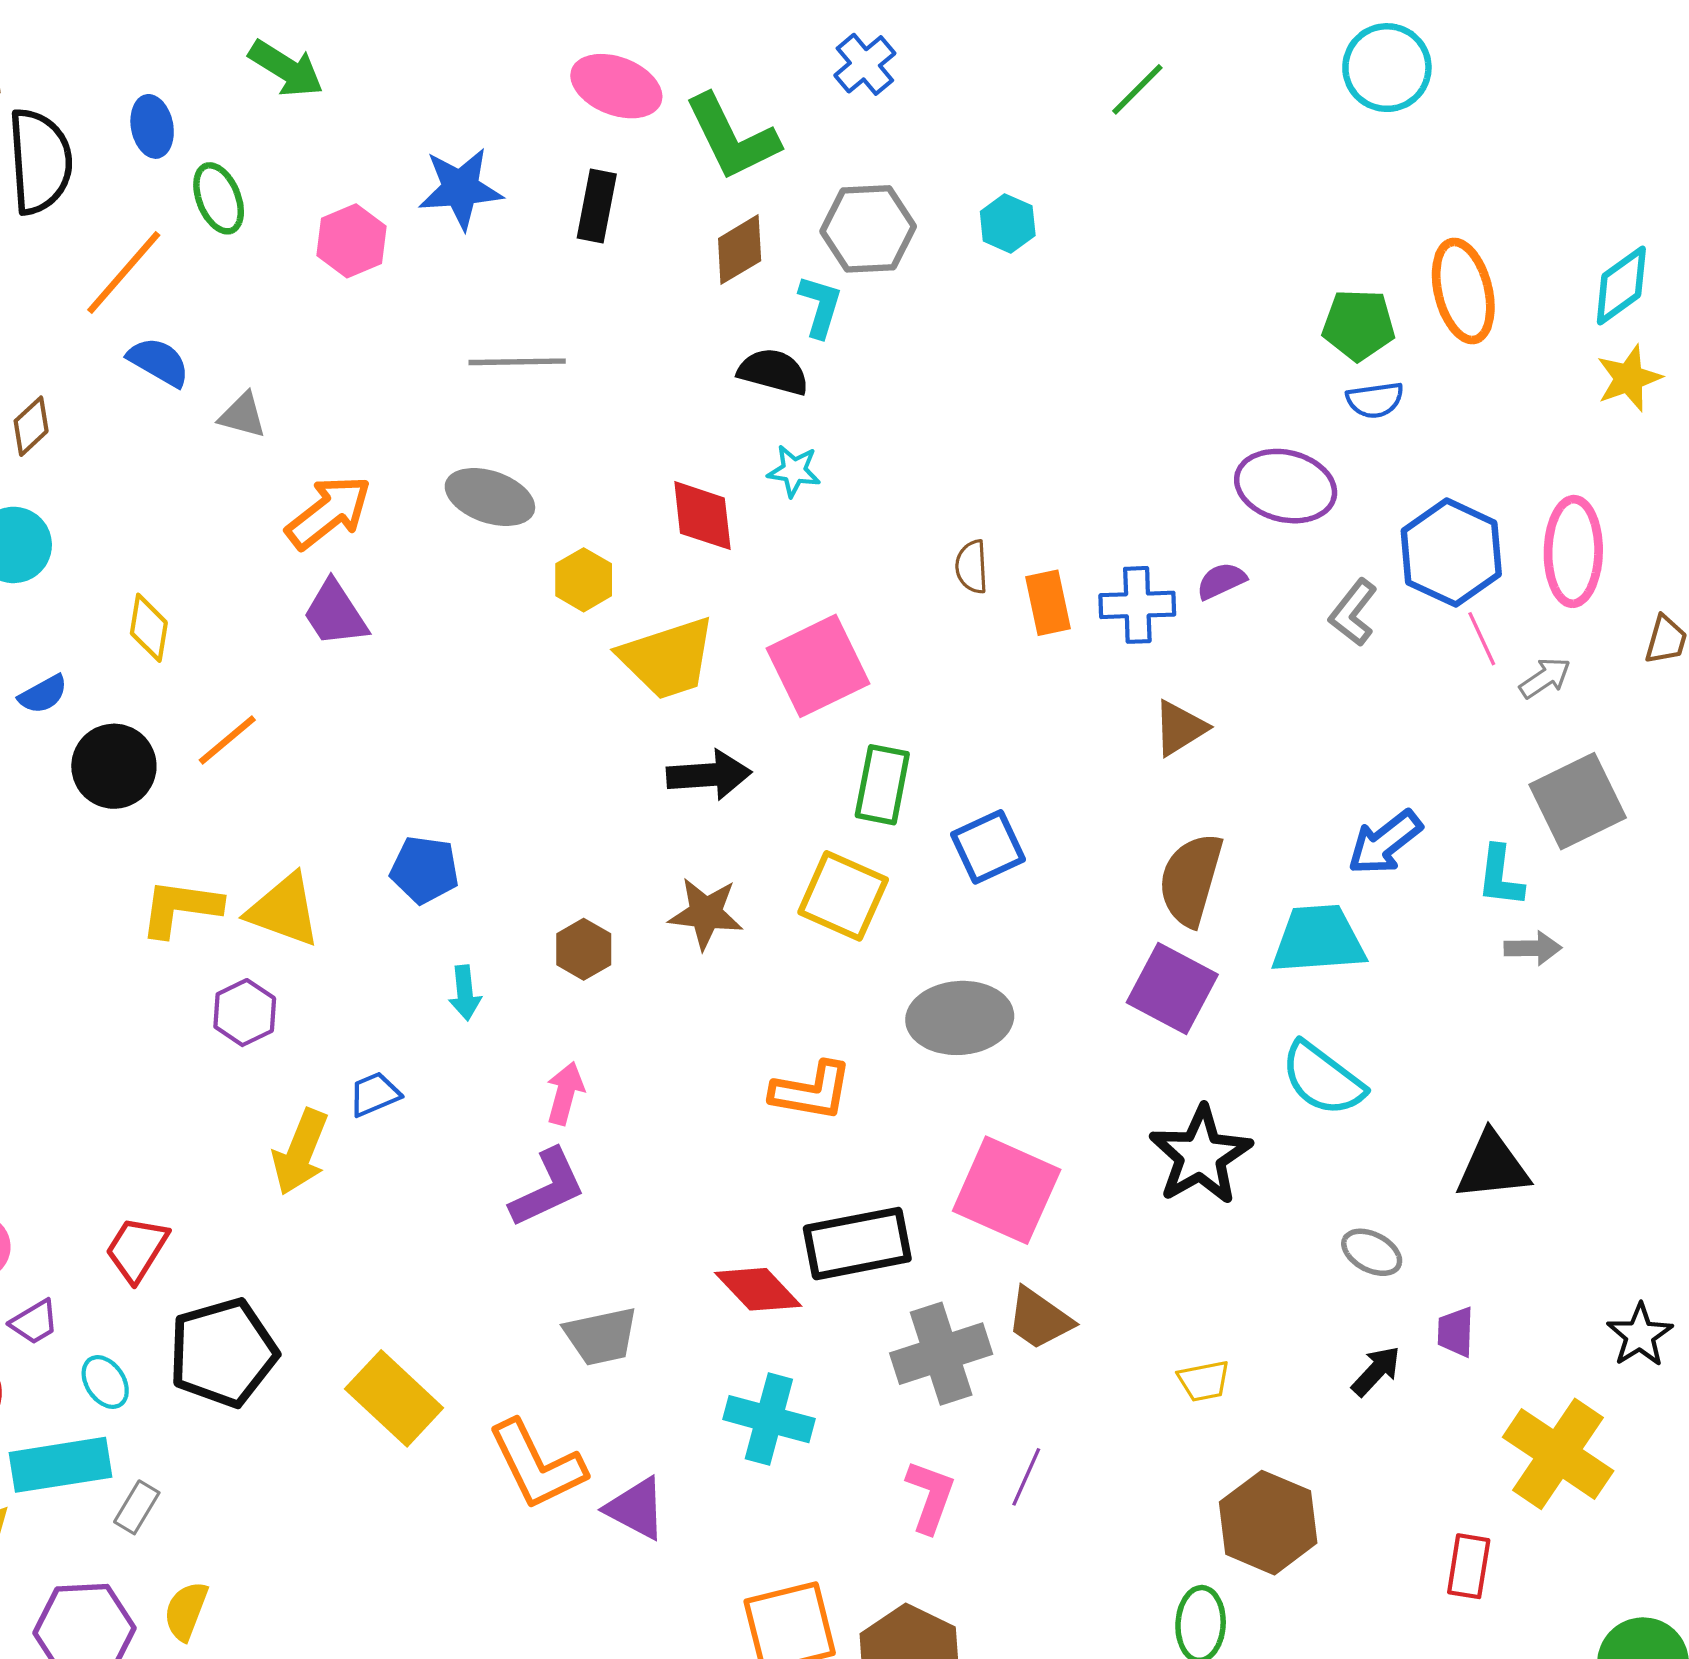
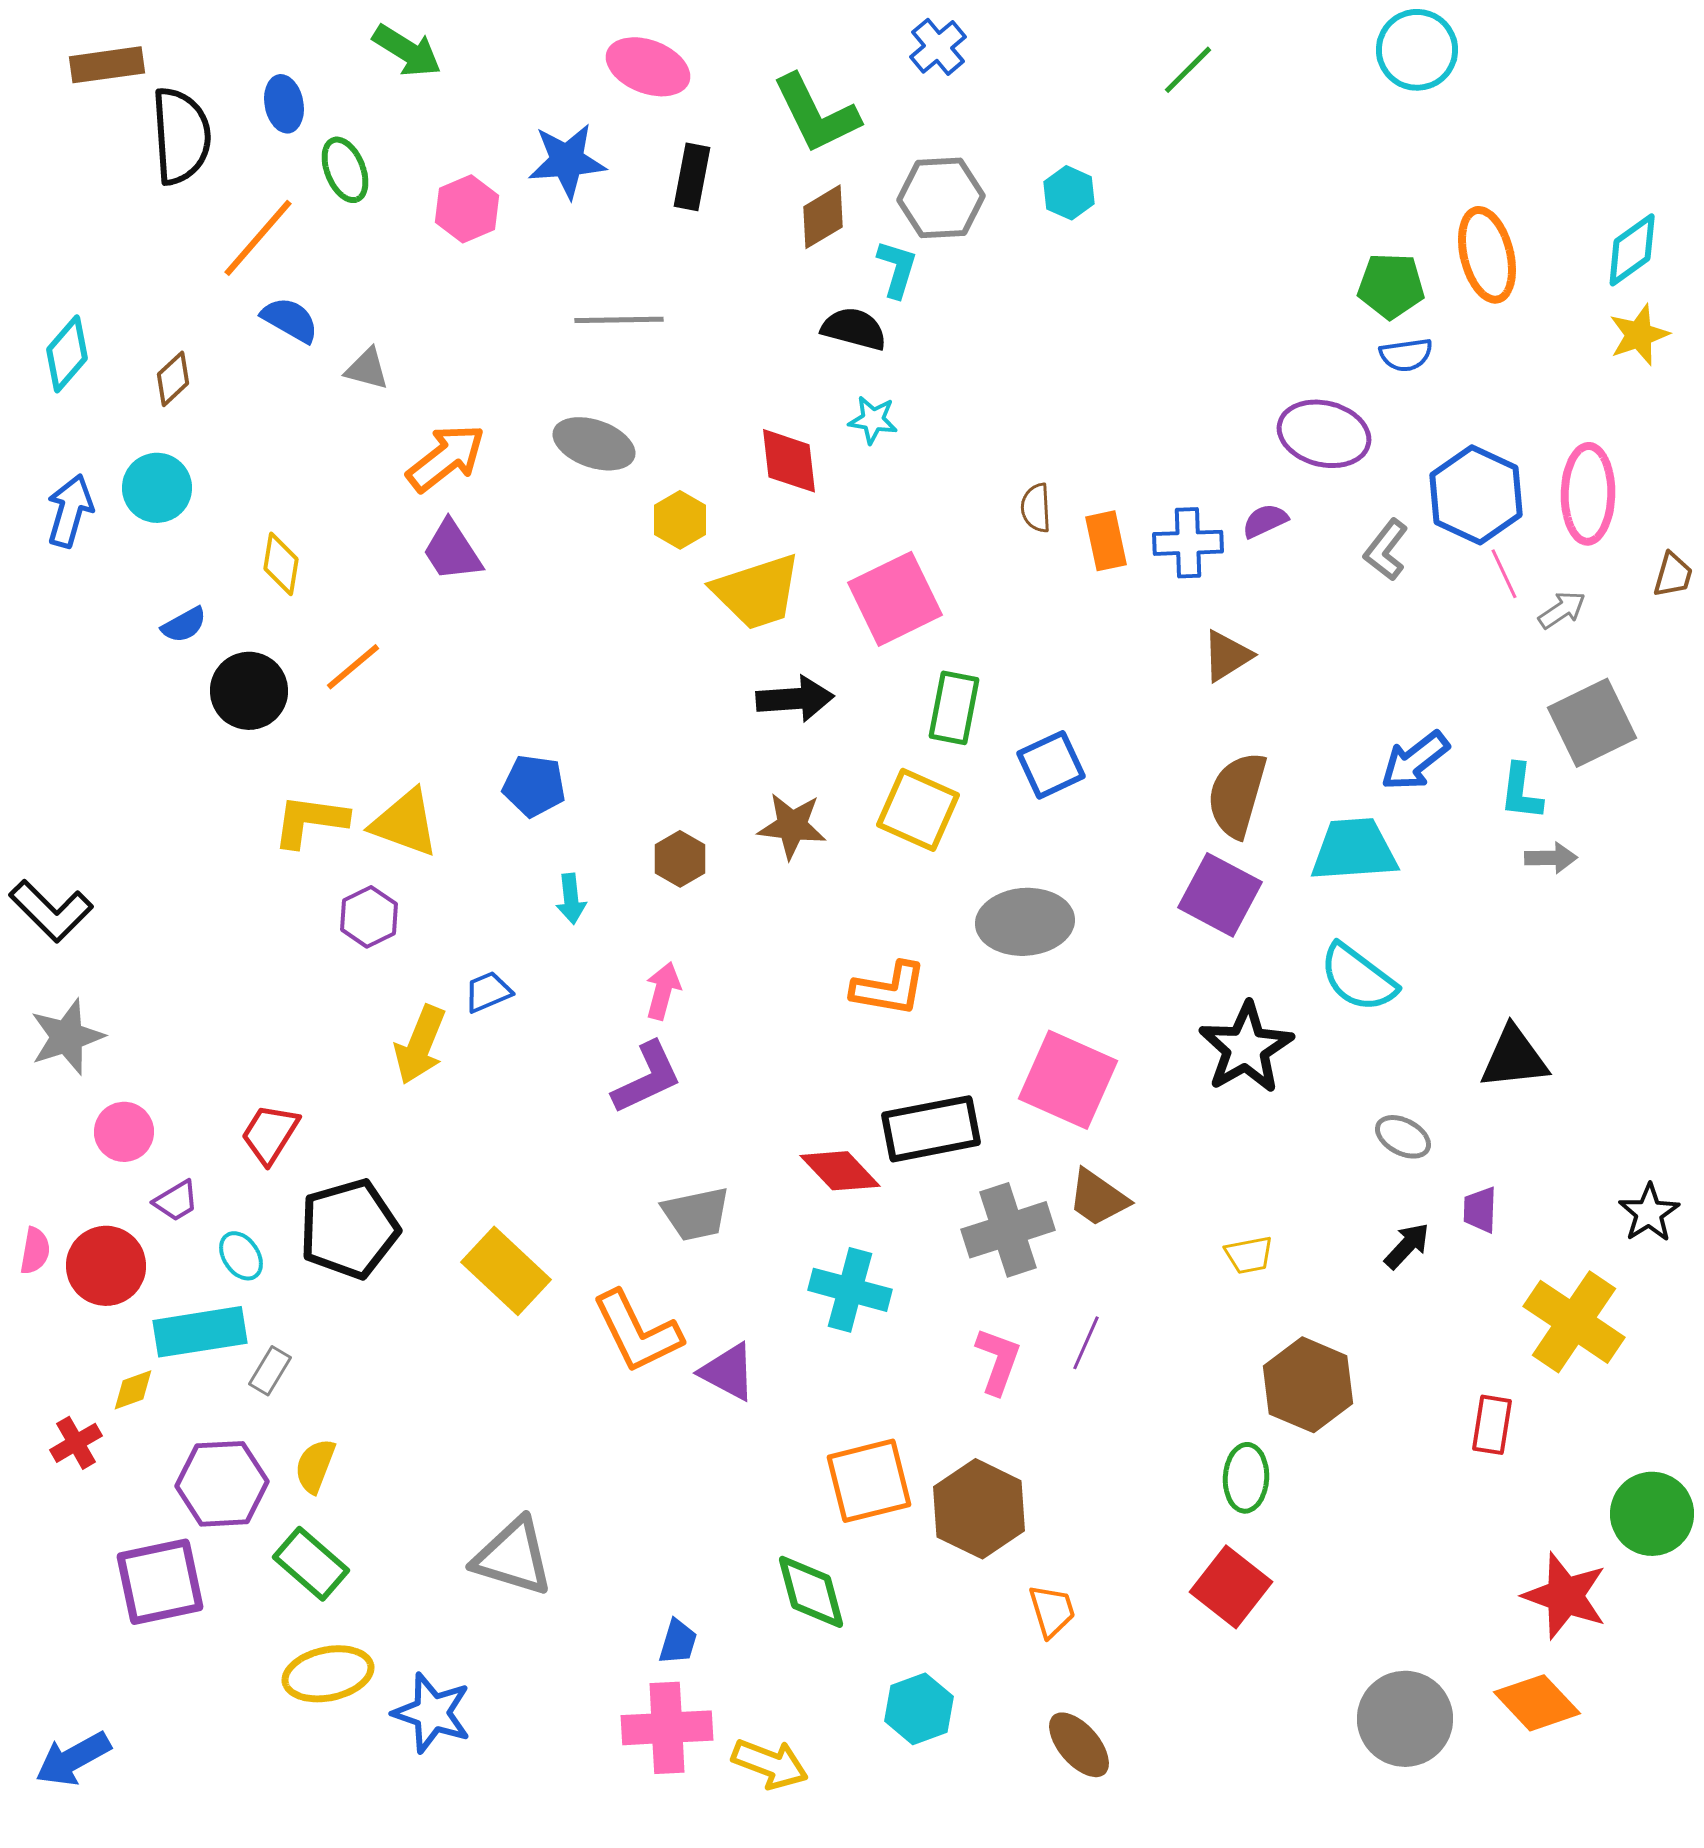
pink ellipse: (616, 86) -> (648, 67), moved

